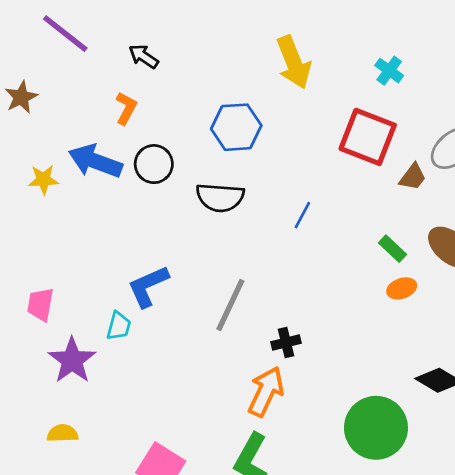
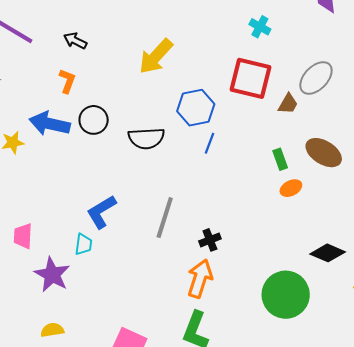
yellow arrow: (294, 62) -> (156, 56), moved, turned 72
blue hexagon: (236, 127) -> (196, 108), moved
green rectangle: (393, 249) -> (280, 159), turned 35

